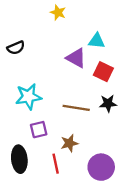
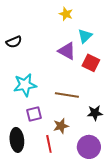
yellow star: (58, 12) -> (66, 14), moved
cyan triangle: (97, 41) -> (85, 36), turned -49
black star: (108, 103) -> (95, 113), moved

